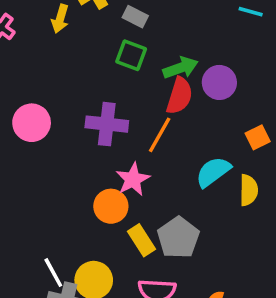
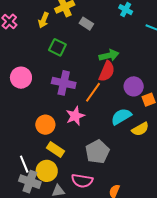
green square: (131, 55) -> (57, 47), moved
purple circle: (219, 82) -> (134, 86), moved
yellow semicircle: (249, 190) -> (140, 129), turned 54
orange circle: (111, 206) -> (45, 125), moved
yellow rectangle: (142, 240) -> (55, 149), moved, turned -30

